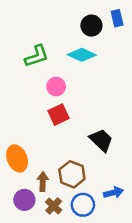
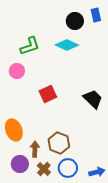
pink circle: (56, 87) -> (17, 71), moved
black trapezoid: (101, 140) -> (93, 99), moved
blue arrow: (113, 193) -> (97, 172), moved

